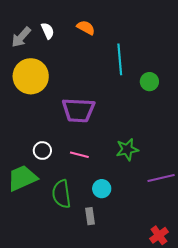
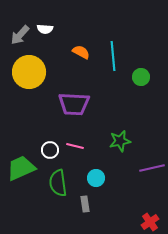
orange semicircle: (86, 28) -> (81, 52), moved
white semicircle: (48, 31) -> (45, 29), turned 119
white circle: (42, 150) -> (50, 150), moved

